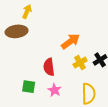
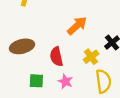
brown ellipse: (17, 31) -> (22, 46), moved
yellow cross: (80, 63) -> (91, 57), moved

